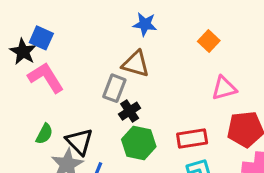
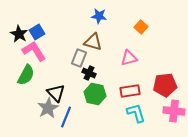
blue square: (41, 38) -> (37, 32), moved, turned 35
pink triangle: (224, 88) -> (129, 58), moved
black cross: (130, 111) -> (89, 73), turned -32
green semicircle: (44, 134) -> (26, 75), moved, size x1.5

